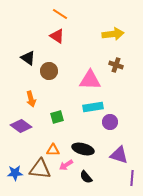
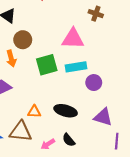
brown cross: (116, 65) -> (96, 14), moved
brown circle: (49, 71) -> (23, 40), moved
green square: (57, 117) -> (47, 65), moved, size x1.5
pink arrow: (66, 165) -> (48, 144), moved

